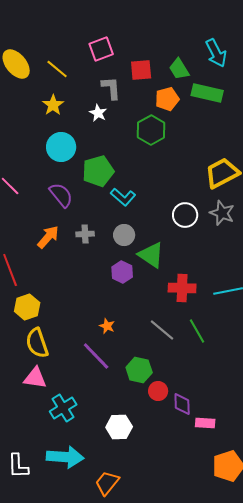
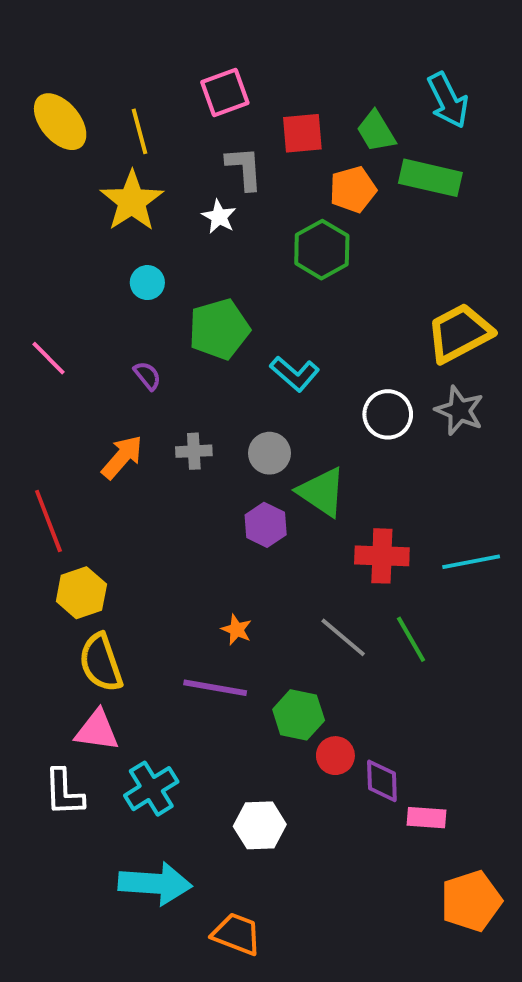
yellow line: (57, 69) -> (140, 131), turned 35
yellow star: (53, 105) -> (132, 201), size x1.5
cyan circle: (61, 147) -> (147, 283), size x0.6
purple semicircle: (61, 195) -> (147, 376), size x0.6
cyan L-shape: (123, 197) -> (295, 374), moved
purple line: (96, 356) -> (215, 688), turned -36
white L-shape: (18, 466) -> (64, 792), moved
orange trapezoid: (107, 483) -> (237, 934), turned 72

